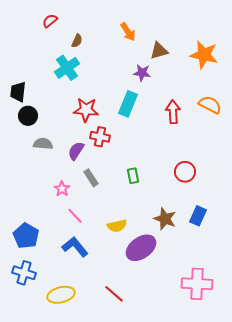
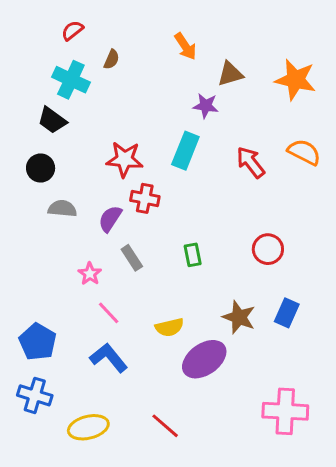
cyan cross: (67, 68) -> (71, 80), moved, turned -30
black trapezoid: (18, 92) -> (52, 120), moved, turned -60
red arrow: (173, 112) -> (251, 162), turned -35

